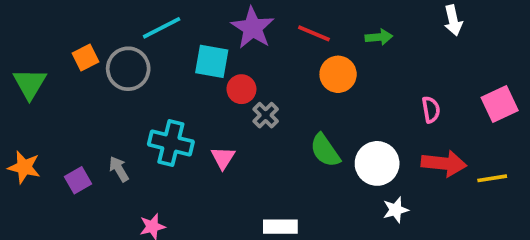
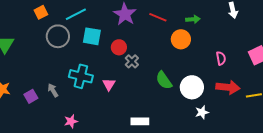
orange square: (85, 58) -> (41, 12), moved
cyan square: (212, 61) -> (92, 36), moved
orange circle: (338, 74) -> (181, 39), moved

